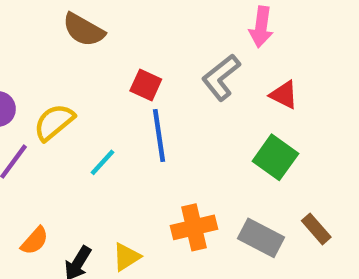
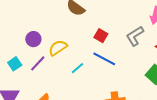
blue line: (159, 136) -> (104, 59), turned -60

